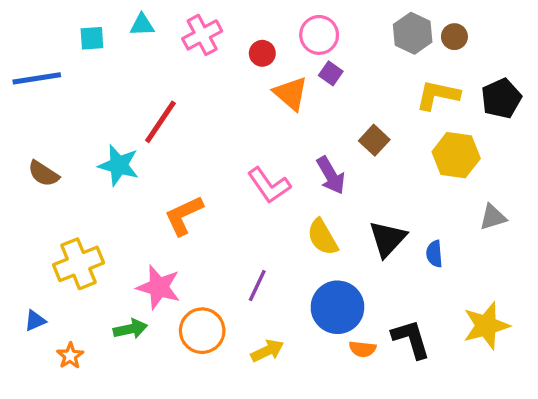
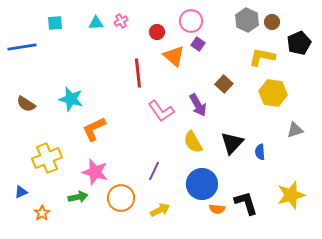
cyan triangle: (142, 25) -> (96, 23), moved
pink cross: (202, 35) -> (121, 21), size x0.6
black pentagon: (501, 98) -> (299, 43), moved
red line: (160, 122) -> (138, 73), moved, turned -40
orange L-shape: (184, 215) -> (94, 129), moved

